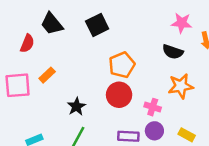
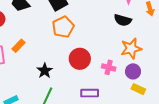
orange pentagon: (122, 65) -> (63, 27), moved
purple circle: (154, 131) -> (133, 71), moved

